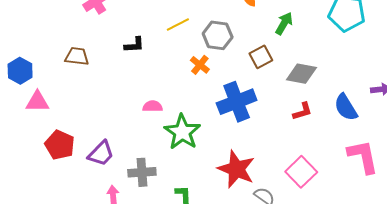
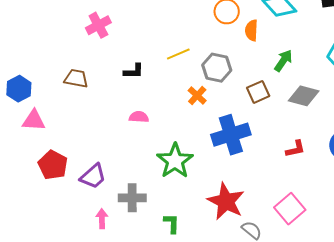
gray diamond: (301, 74) -> (304, 96), moved
pink semicircle: (153, 106) -> (139, 117), moved

